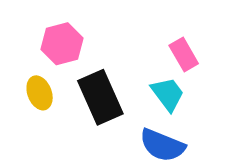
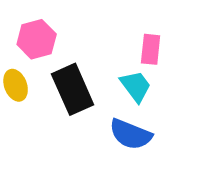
pink rectangle: (184, 54) -> (151, 49), turned 36

